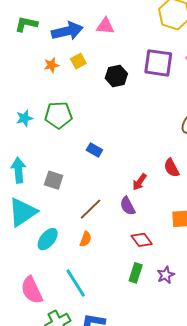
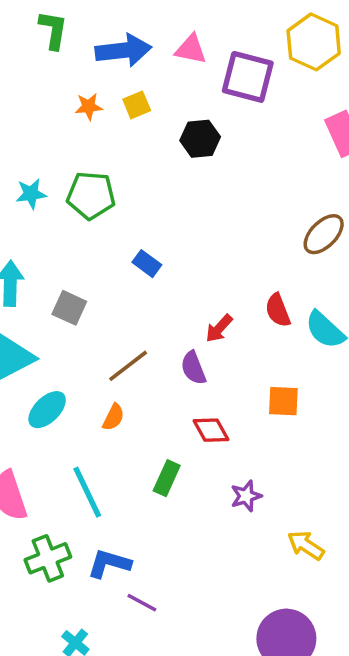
green L-shape: (26, 24) -> (53, 30), turned 80
purple square: (158, 63) -> (248, 77), moved
green rectangle: (136, 273) -> (167, 478), moved

